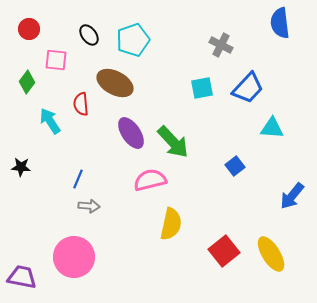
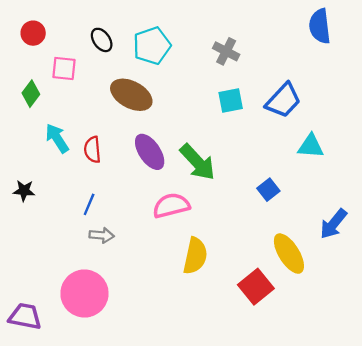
gray cross: (221, 45) -> (226, 51), moved
red semicircle: (81, 104) -> (92, 150), moved
yellow ellipse: (271, 254) -> (289, 254), moved

